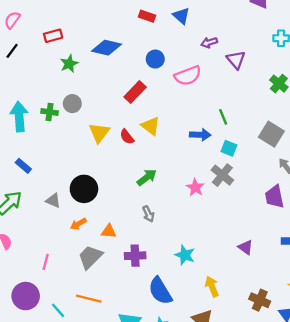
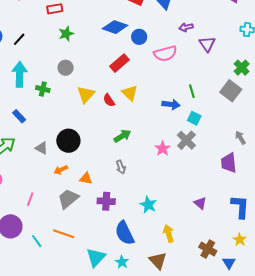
blue diamond: (107, 48) -> (115, 27), moved
black line: (12, 51) -> (19, 39), moved
green cross: (50, 112) -> (43, 89), moved
gray square: (271, 134) -> (231, 91), moved

